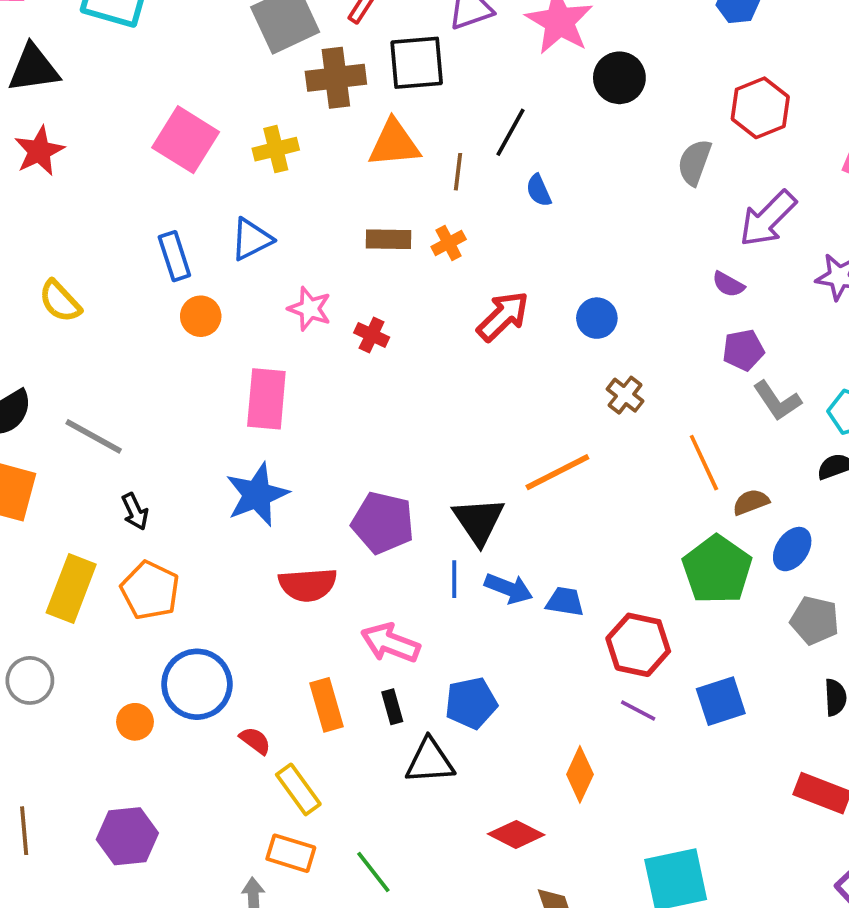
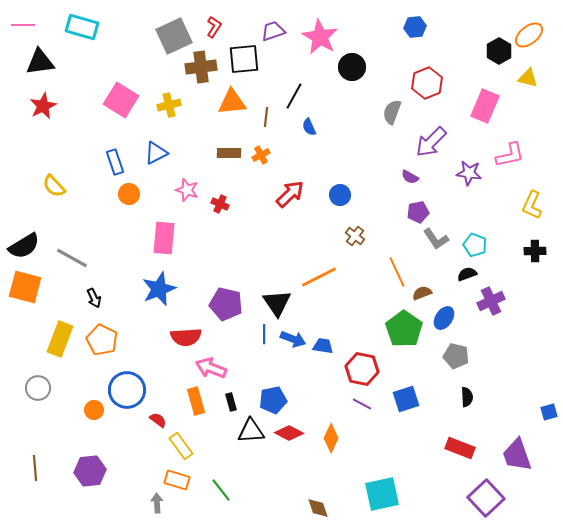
pink arrow: (390, 643) -> (211, 368), moved
red diamond: (516, 834) -> (289, 433), moved

